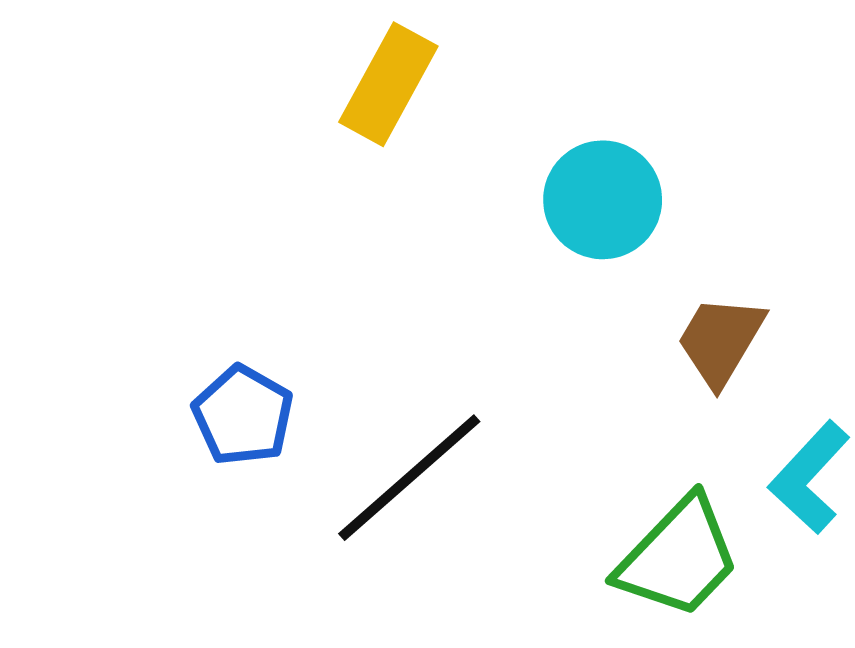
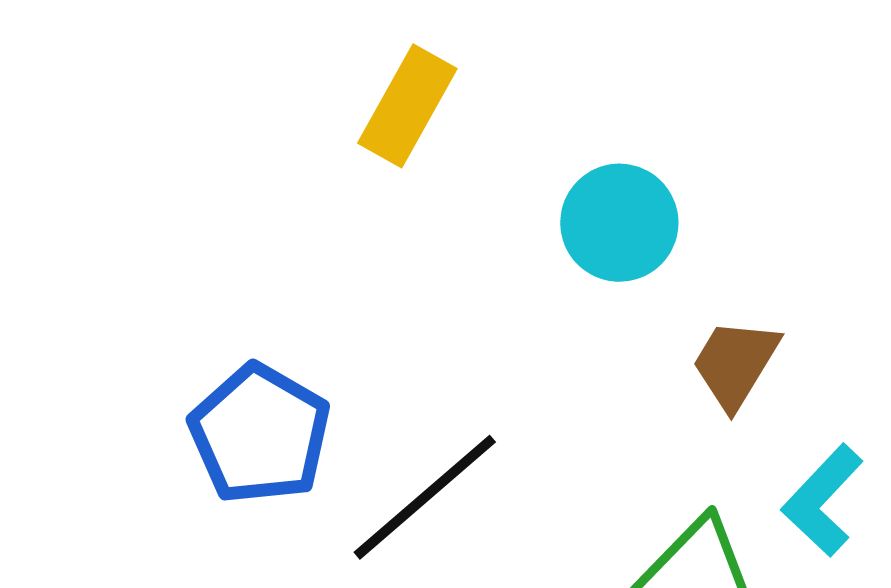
blue pentagon: (243, 415) -> (260, 434), size x1.4

